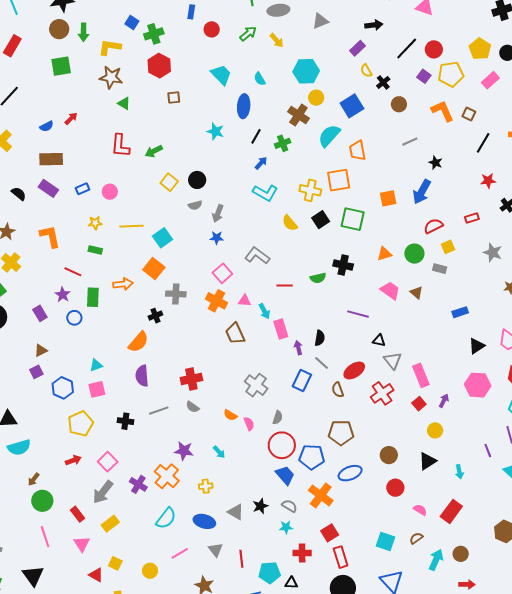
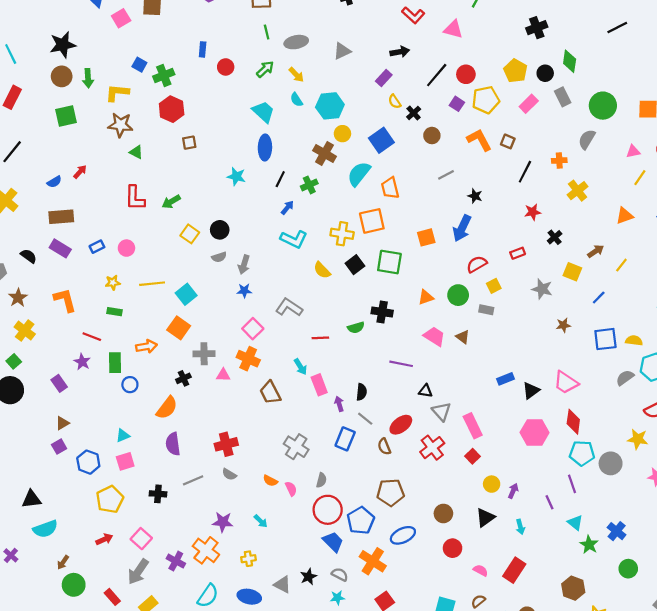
cyan trapezoid: (221, 75) -> (263, 112), moved
cyan semicircle: (260, 79) -> (296, 100), moved
pink triangle: (245, 301) -> (223, 375), moved
blue rectangle: (460, 312) -> (505, 379), moved
blue circle: (74, 318) -> (130, 385), moved
purple arrow: (444, 401) -> (513, 491), moved
blue pentagon: (312, 457) -> (361, 520), turned -30

